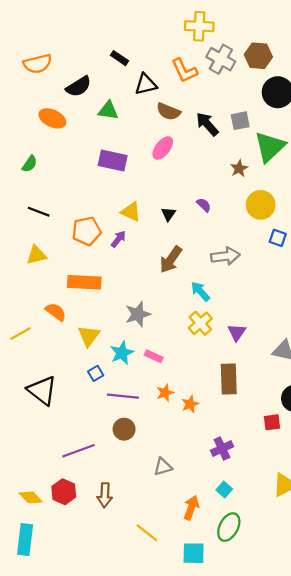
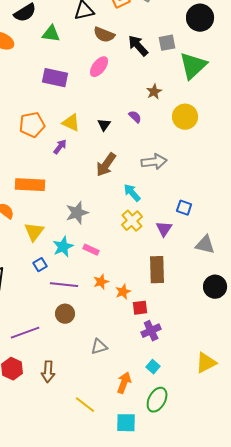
brown star: (239, 168) -> (154, 92), moved
orange pentagon: (87, 231) -> (32, 125), moved
blue square: (278, 238) -> (184, 208), moved
red square: (272, 422) -> (140, 308), moved

